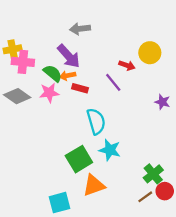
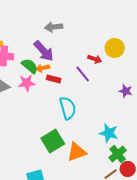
cyan star: (110, 150) -> (109, 133), moved
orange triangle: (94, 185) -> (77, 152), moved

